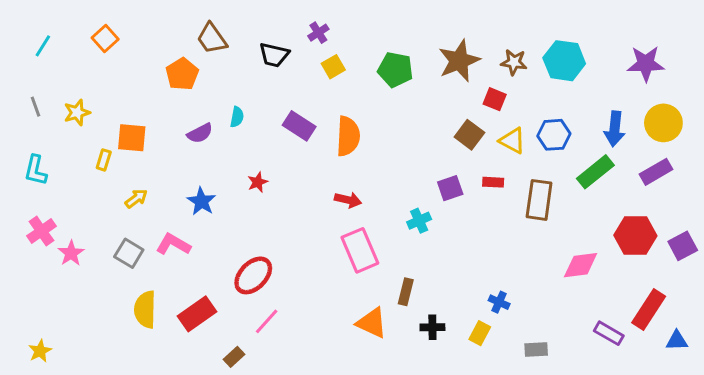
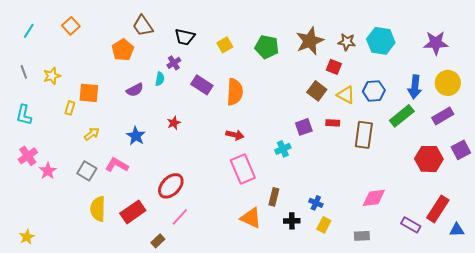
purple cross: (318, 33) -> (174, 63), moved
purple square: (683, 246) -> (461, 150), moved
pink diamond: (581, 265) -> (374, 198), moved
blue cross: (499, 302) -> (316, 203), moved

